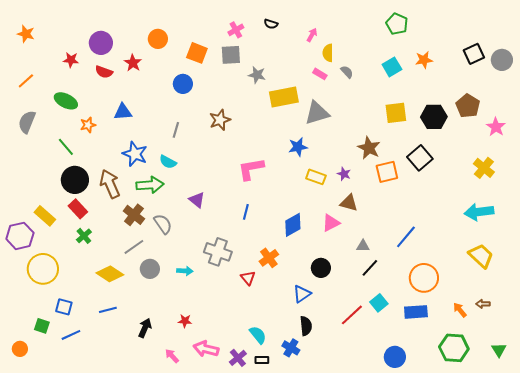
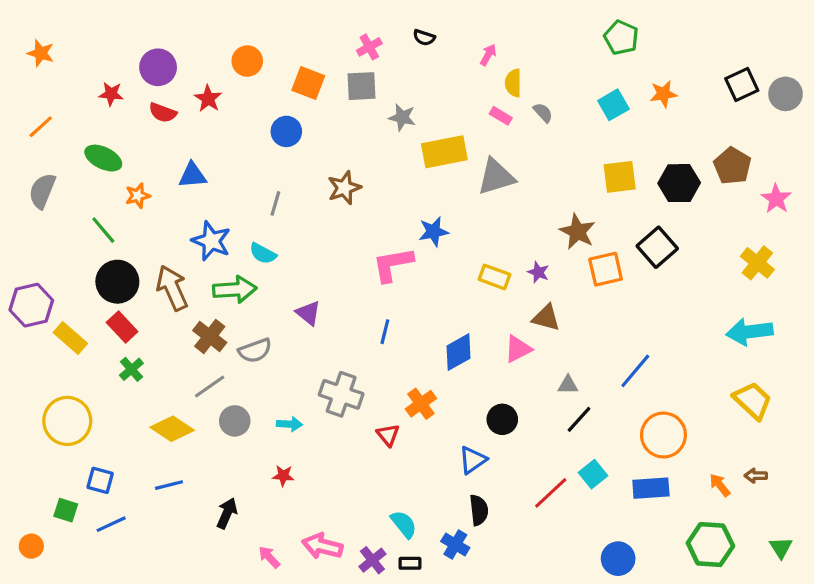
blue star: (298, 147) -> (433, 232), moved
gray semicircle: (163, 224) -> (255, 351), turned 105
purple hexagon: (20, 236) -> (31, 305), moved
red star: (185, 321) -> (283, 476), moved

